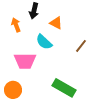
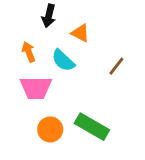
orange arrow: (16, 25) -> (29, 52), moved
orange circle: (13, 90) -> (50, 129), moved

